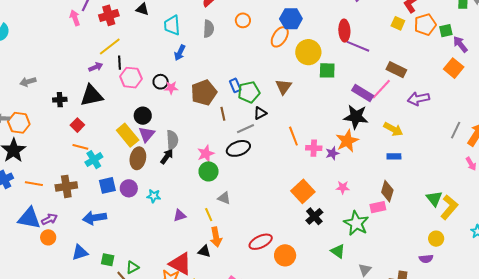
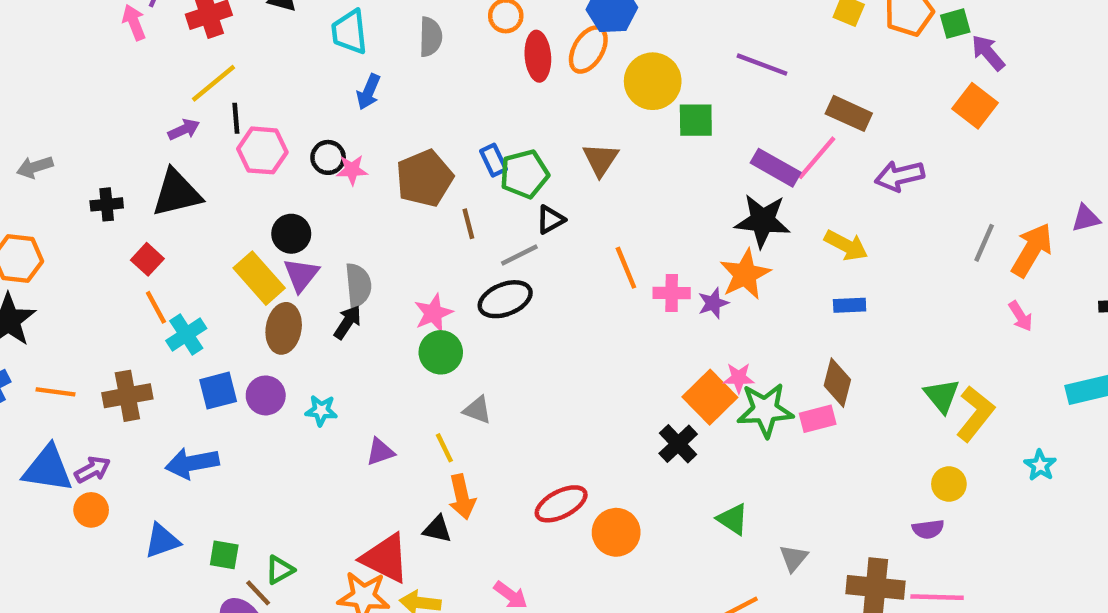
red ellipse: (344, 31) -> (538, 56), moved
orange line: (80, 147) -> (156, 307), turned 49
orange square: (303, 191) -> (710, 397), moved
green star: (356, 223) -> (765, 410), moved, turned -30

